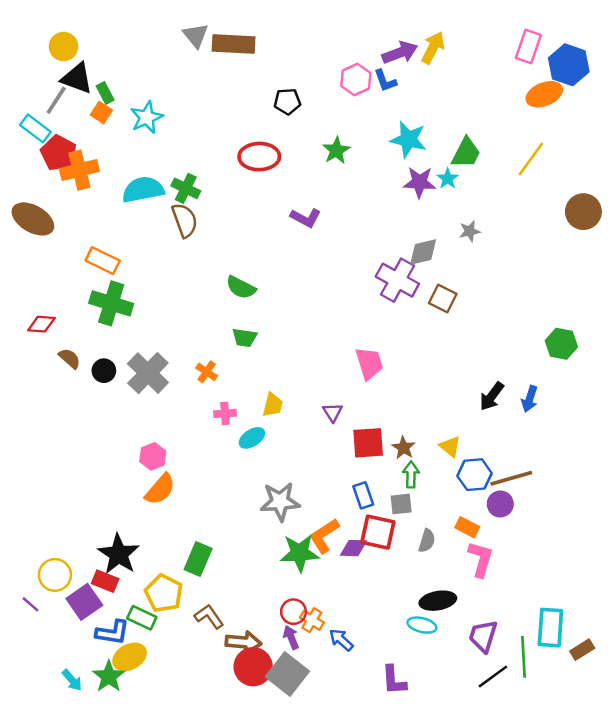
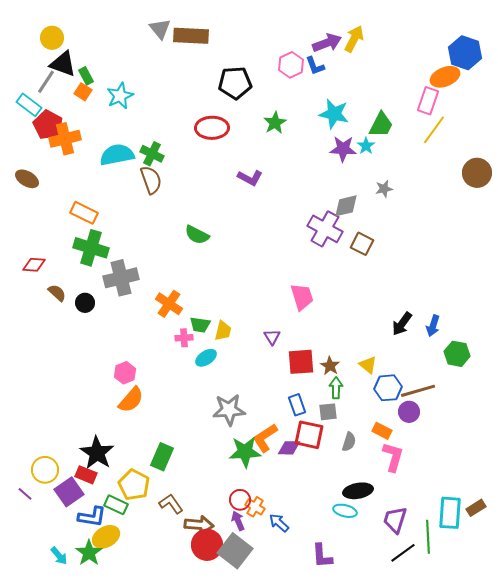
pink rectangle: (528, 46) -> (428, 101), moved
black pentagon: (287, 102) -> (235, 83), size x1.5
brown ellipse: (33, 219) -> (27, 179), size x0.7
green trapezoid: (245, 338) -> (200, 325), moved
green hexagon: (561, 344) -> (457, 354), moved
orange cross: (207, 372) -> (169, 304), size x1.5
gray cross: (148, 373) -> (121, 278), moved, turned 32
brown rectangle: (582, 650) -> (476, 508), moved

